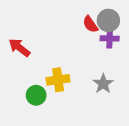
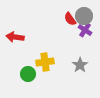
purple cross: (110, 38) -> (85, 30), turned 32
red arrow: (19, 48) -> (15, 37), turned -30

